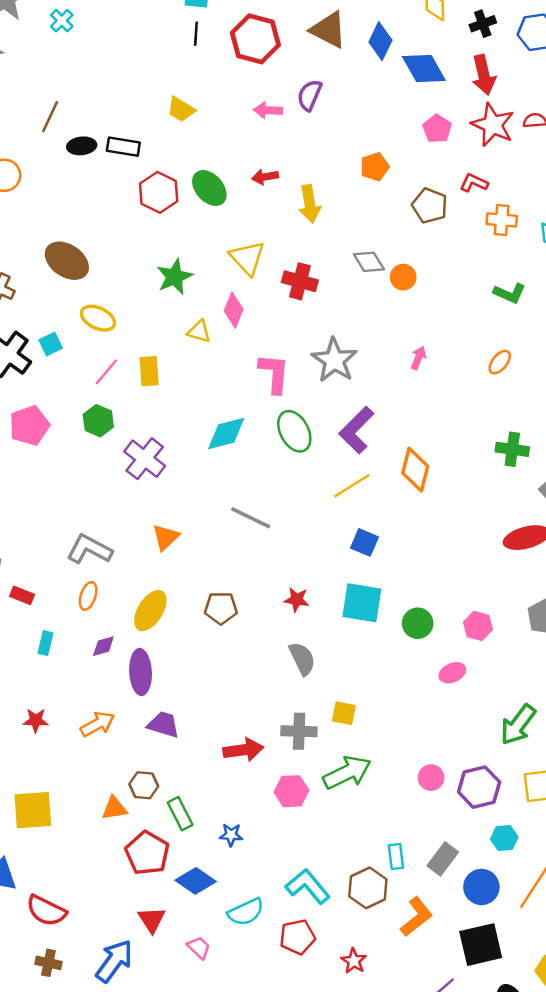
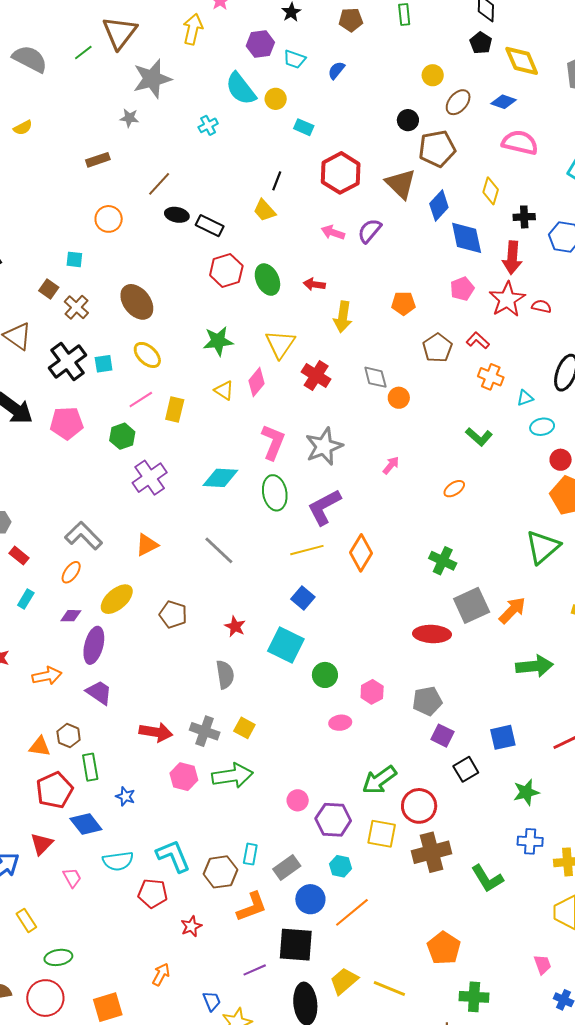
cyan cross: (62, 21) -> (208, 125), moved
black line: (196, 34) -> (277, 181), moved

